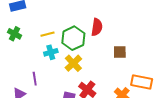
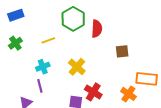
green cross: (14, 34) -> (15, 43), turned 32
green hexagon: (73, 38) -> (73, 19), moved
cyan cross: (51, 52) -> (43, 67), moved

